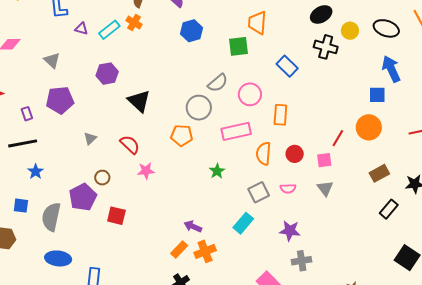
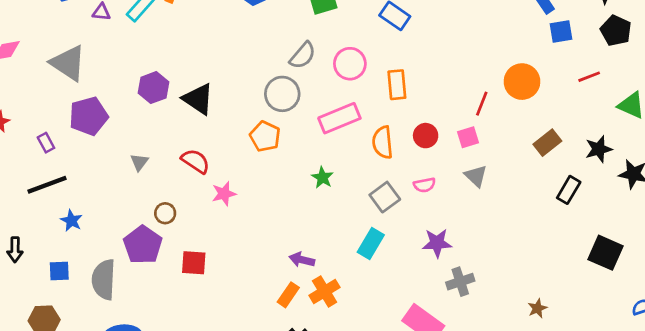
gray triangle: (52, 60) -> (68, 63), size x1.6
purple hexagon: (107, 74) -> (153, 88), moved
blue square: (377, 95) -> (561, 31), moved
orange pentagon: (182, 135) -> (265, 136), turned 30

